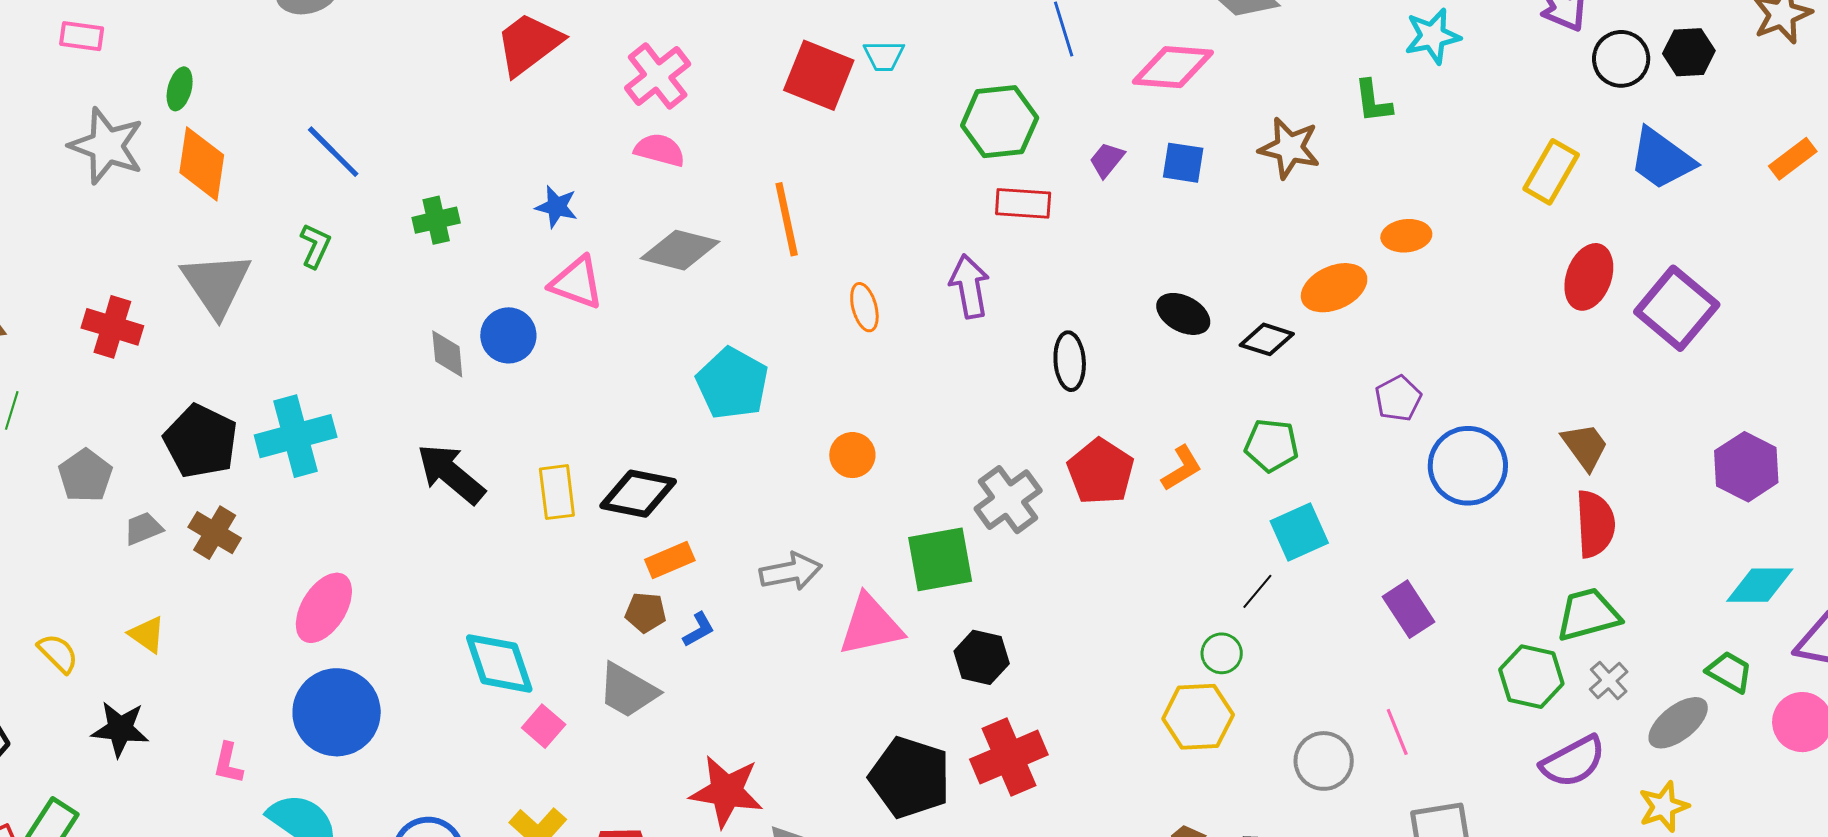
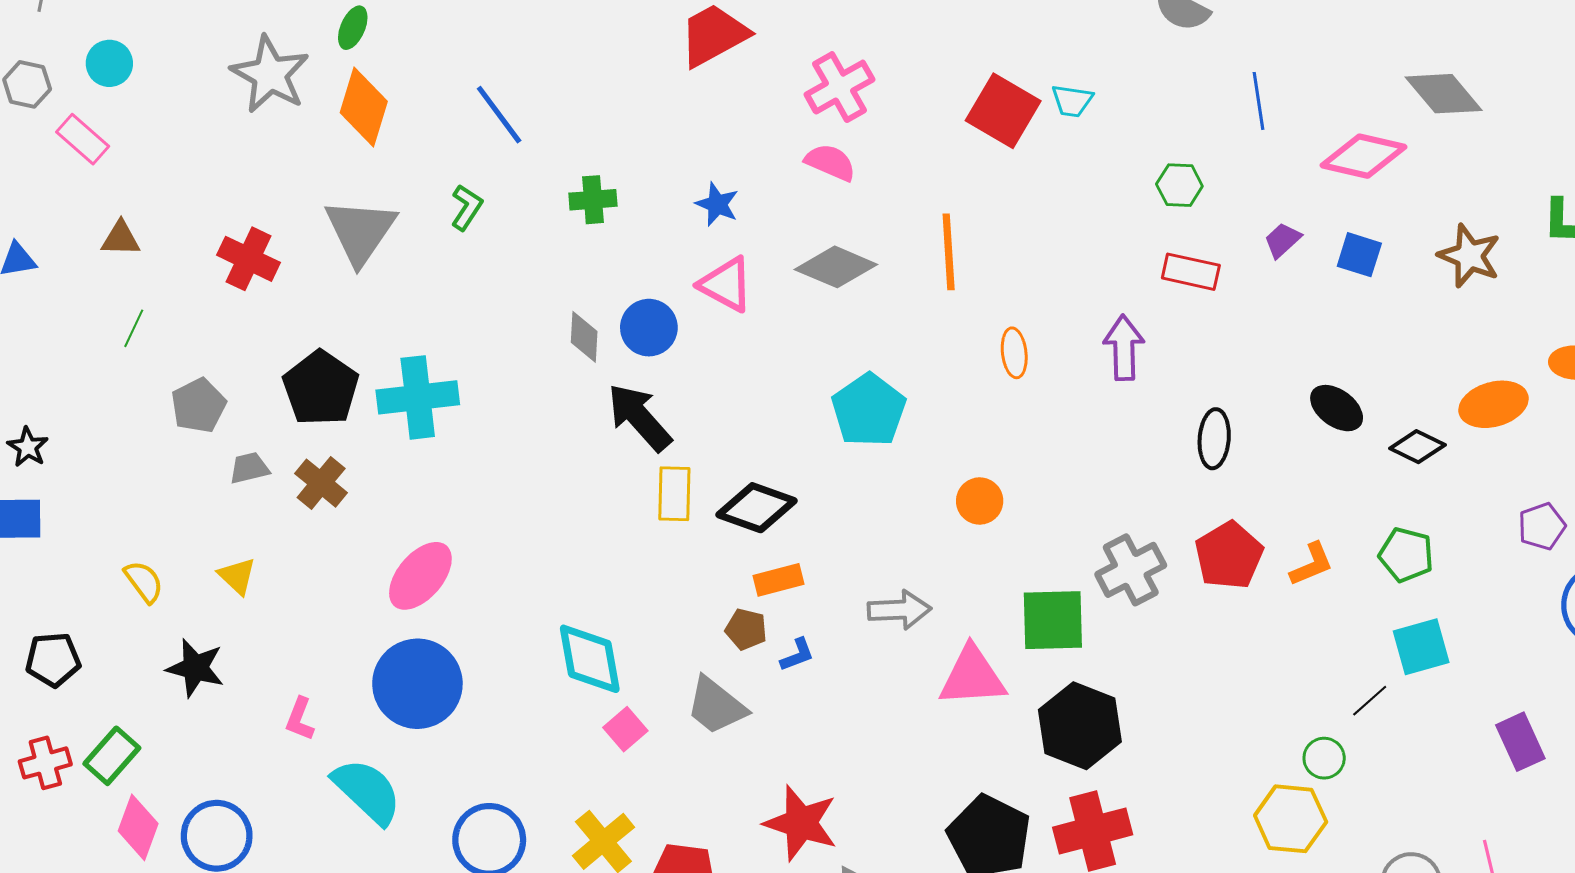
green hexagon: (1000, 122) -> (1179, 185), size x0.6
black arrow: (451, 474) -> (639, 417), moved
black hexagon: (982, 657) -> (1080, 726), size x1.5

